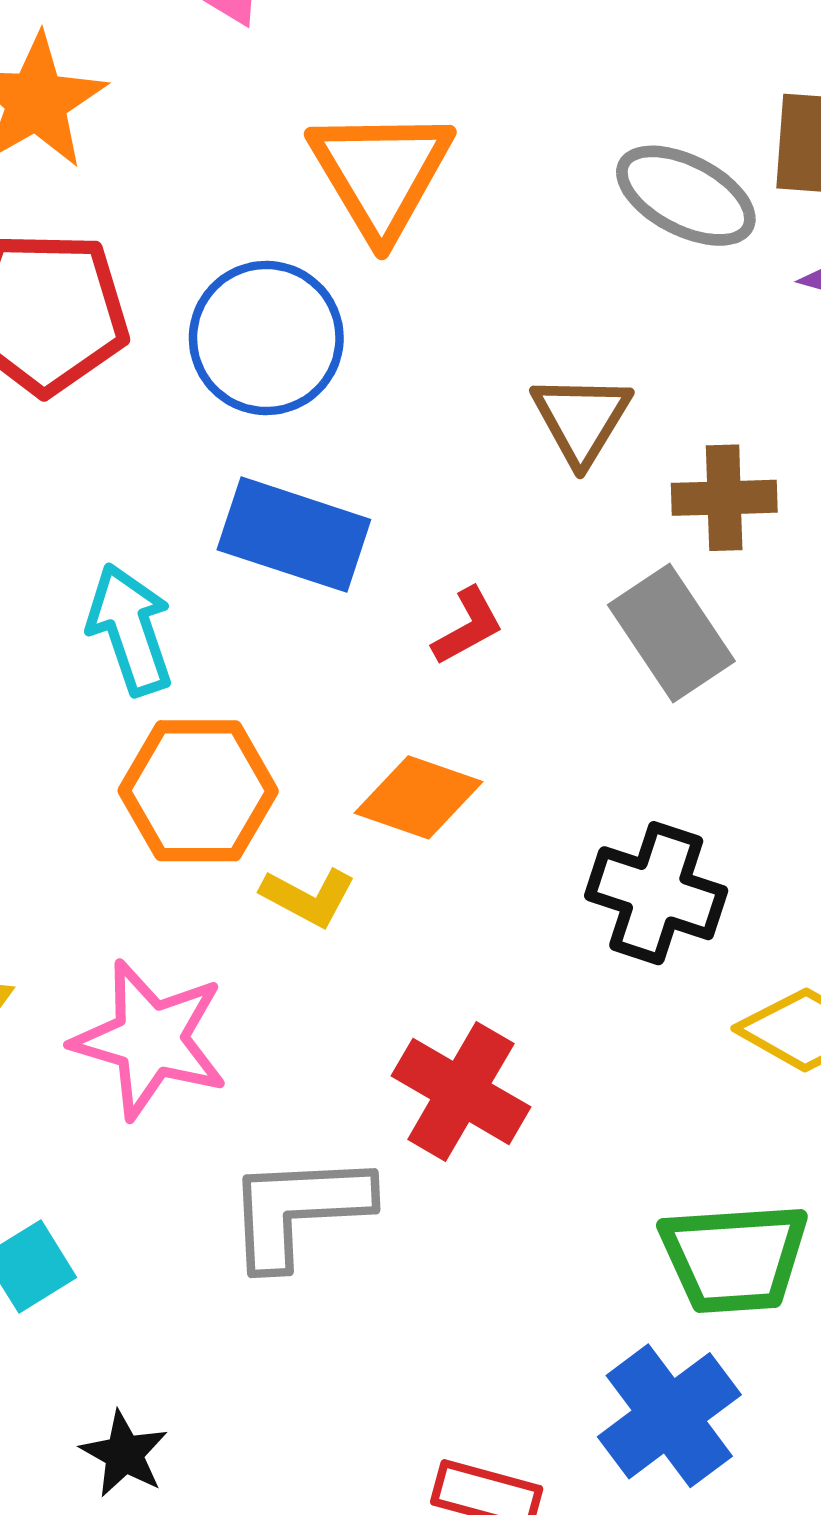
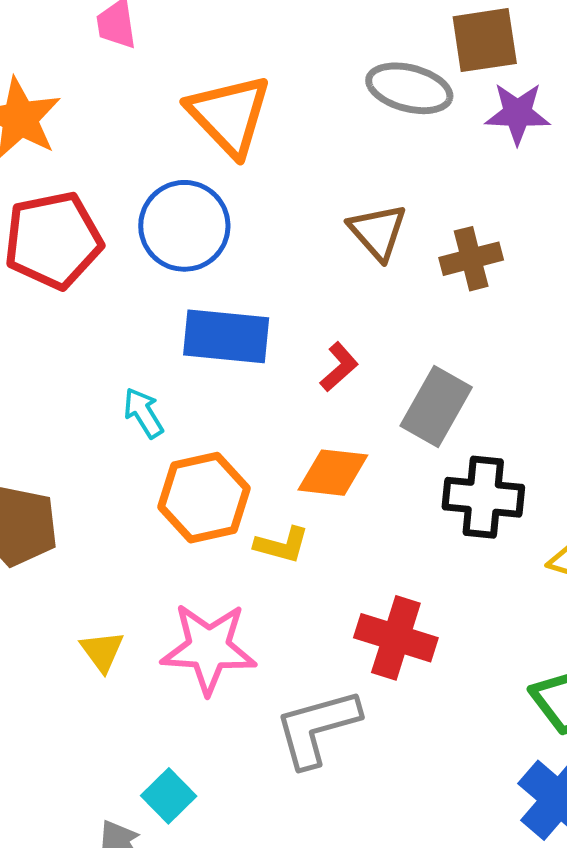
cyan arrow: (130, 629) -> (143, 413), size x0.7
gray rectangle: (671, 633) -> (436, 407), moved, turned 76

